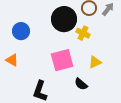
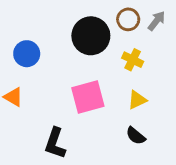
yellow cross: (83, 33) -> (133, 60), moved
black semicircle: (81, 84) -> (136, 136), moved

